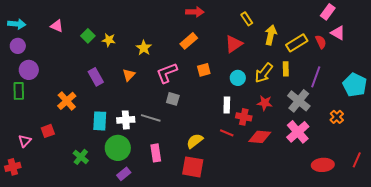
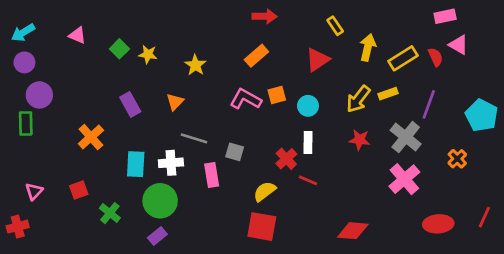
pink rectangle: (328, 12) -> (445, 16), turned 42
cyan arrow: (17, 24) -> (23, 33), turned 144
yellow rectangle: (286, 69) -> (388, 94), turned 72
pink L-shape: (167, 73) -> (246, 99), moved, turned 50
cyan circle: (238, 78) -> (308, 106), moved
gray square: (173, 99) -> (235, 152), moved
red cross: (244, 117) -> (286, 159), moved, turned 35
gray line: (151, 118) -> (194, 138), moved
red square: (48, 131) -> (79, 190), moved
red diamond: (260, 137) -> (353, 231), moved
pink rectangle: (156, 153) -> (212, 175), moved
purple rectangle: (124, 174) -> (157, 236), moved

